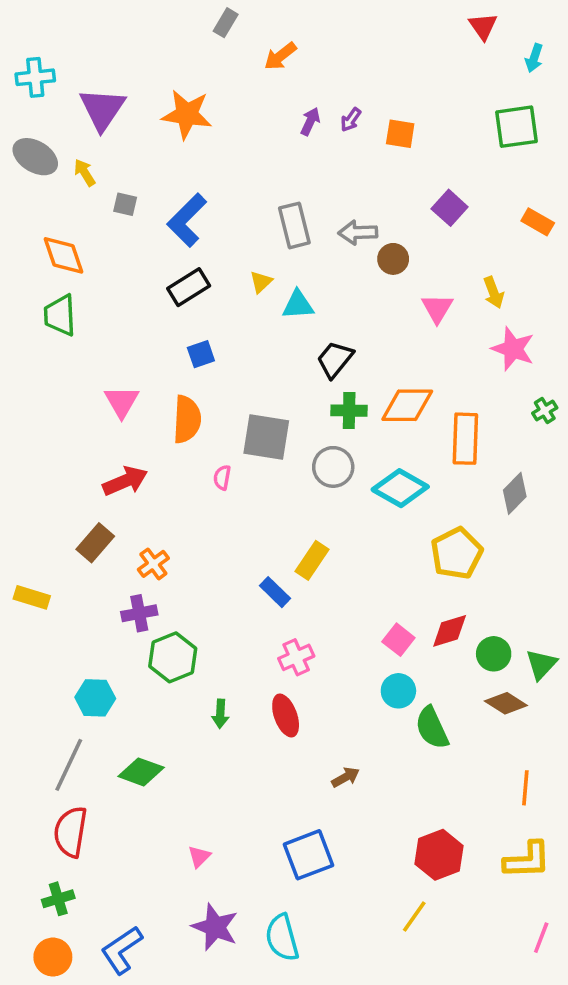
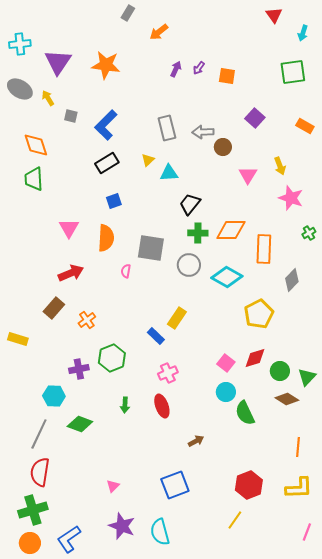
purple cross: (139, 613) -> (79, 369), moved
green hexagon: (173, 657) -> (112, 358), moved
green diamond: (141, 772) -> (80, 424), moved
green cross: (58, 899) -> (33, 510), size x1.6

